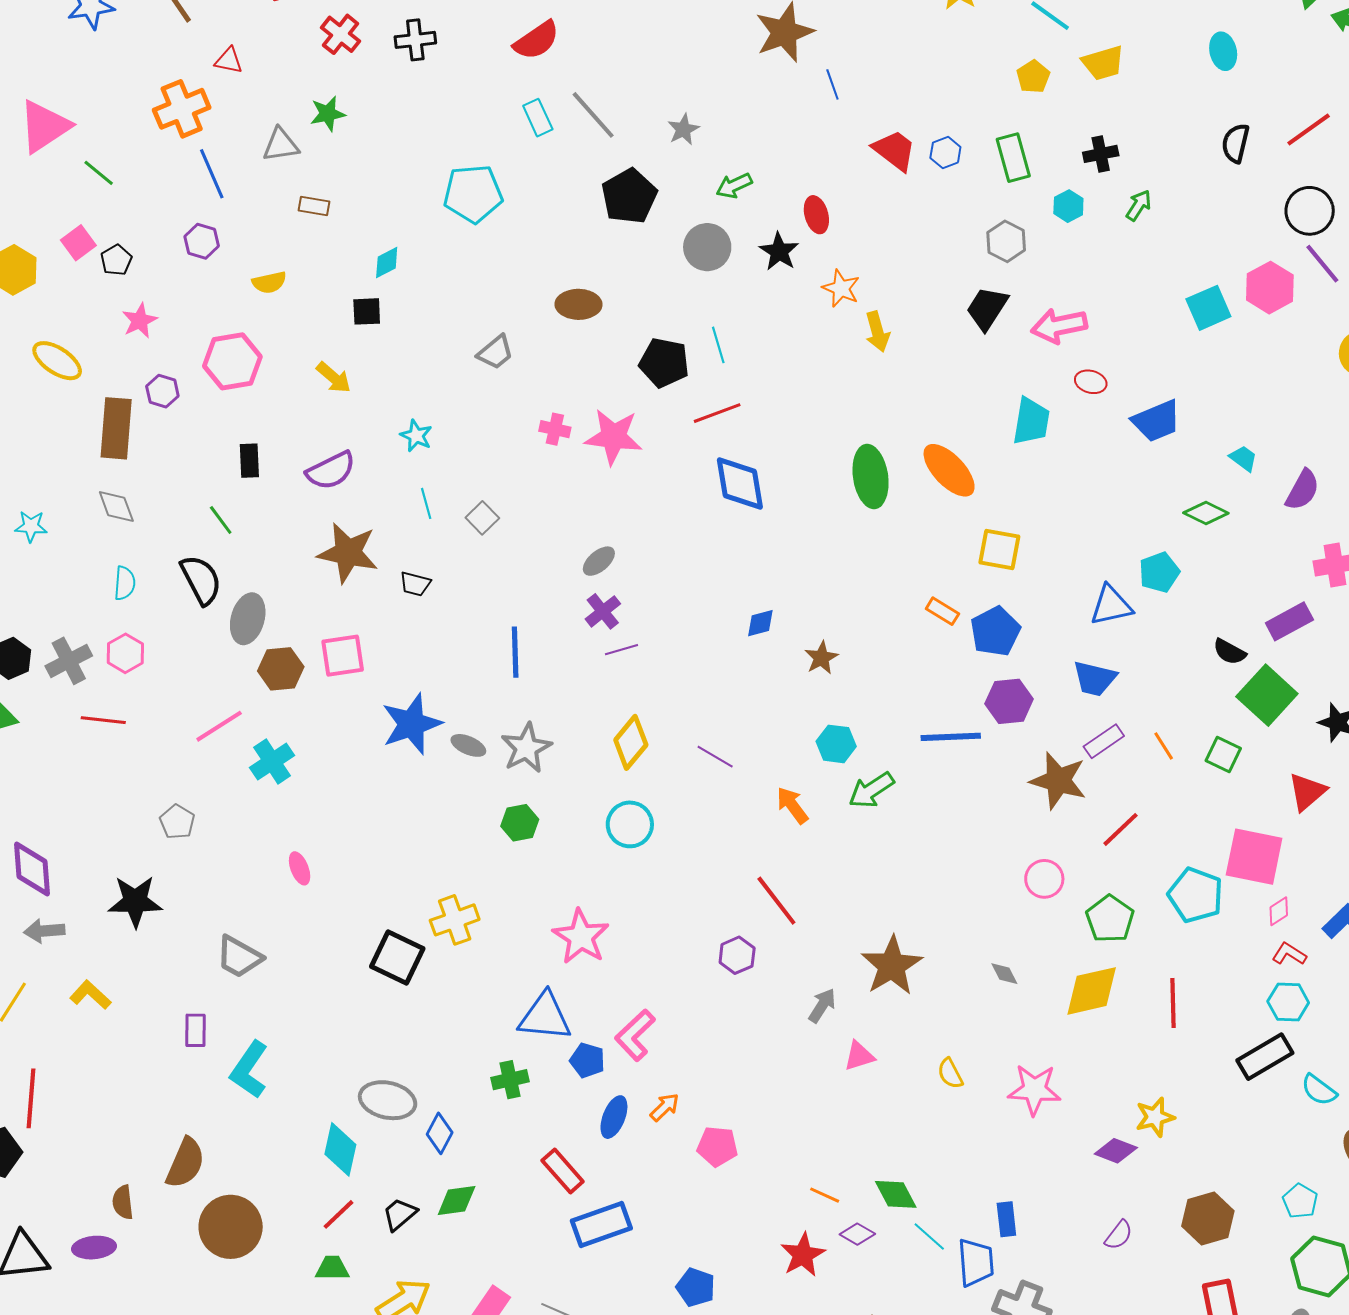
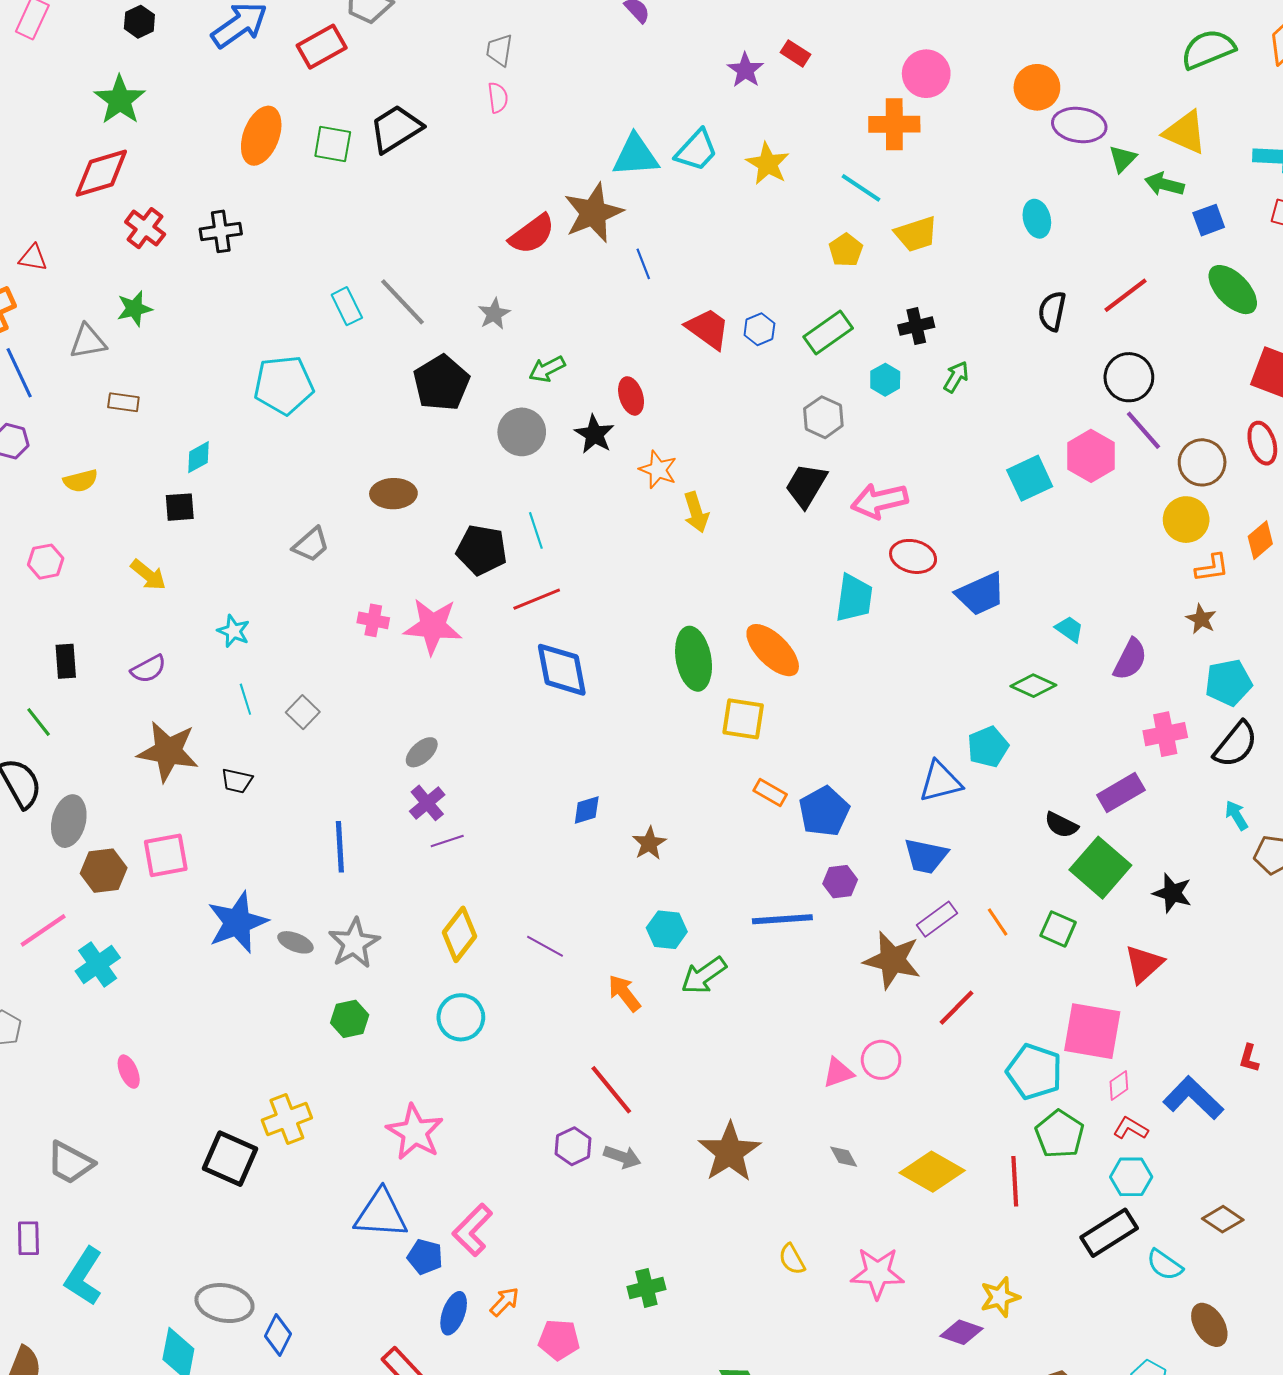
red semicircle: (537, 40) -> (532, 234), moved
green rectangle: (1013, 158) -> (828, 332), turned 72
pink hexagon: (232, 361) -> (46, 562), size x0.6
red ellipse: (1091, 382) -> (913, 556), size x1.4
purple semicircle: (331, 471) -> (148, 669), size x0.7
yellow square: (999, 550) -> (743, 719), moved
purple hexagon: (1009, 701) -> (840, 882), size x0.7
green pentagon: (1110, 919) -> (1060, 1134), moved
yellow diamond: (1092, 991) -> (932, 1172), turned 44
gray arrow: (822, 1006) -> (622, 1157), moved, turned 78
pink triangle: (859, 1056) -> (838, 1073), moved
green cross: (510, 1080) -> (646, 1288), moved

